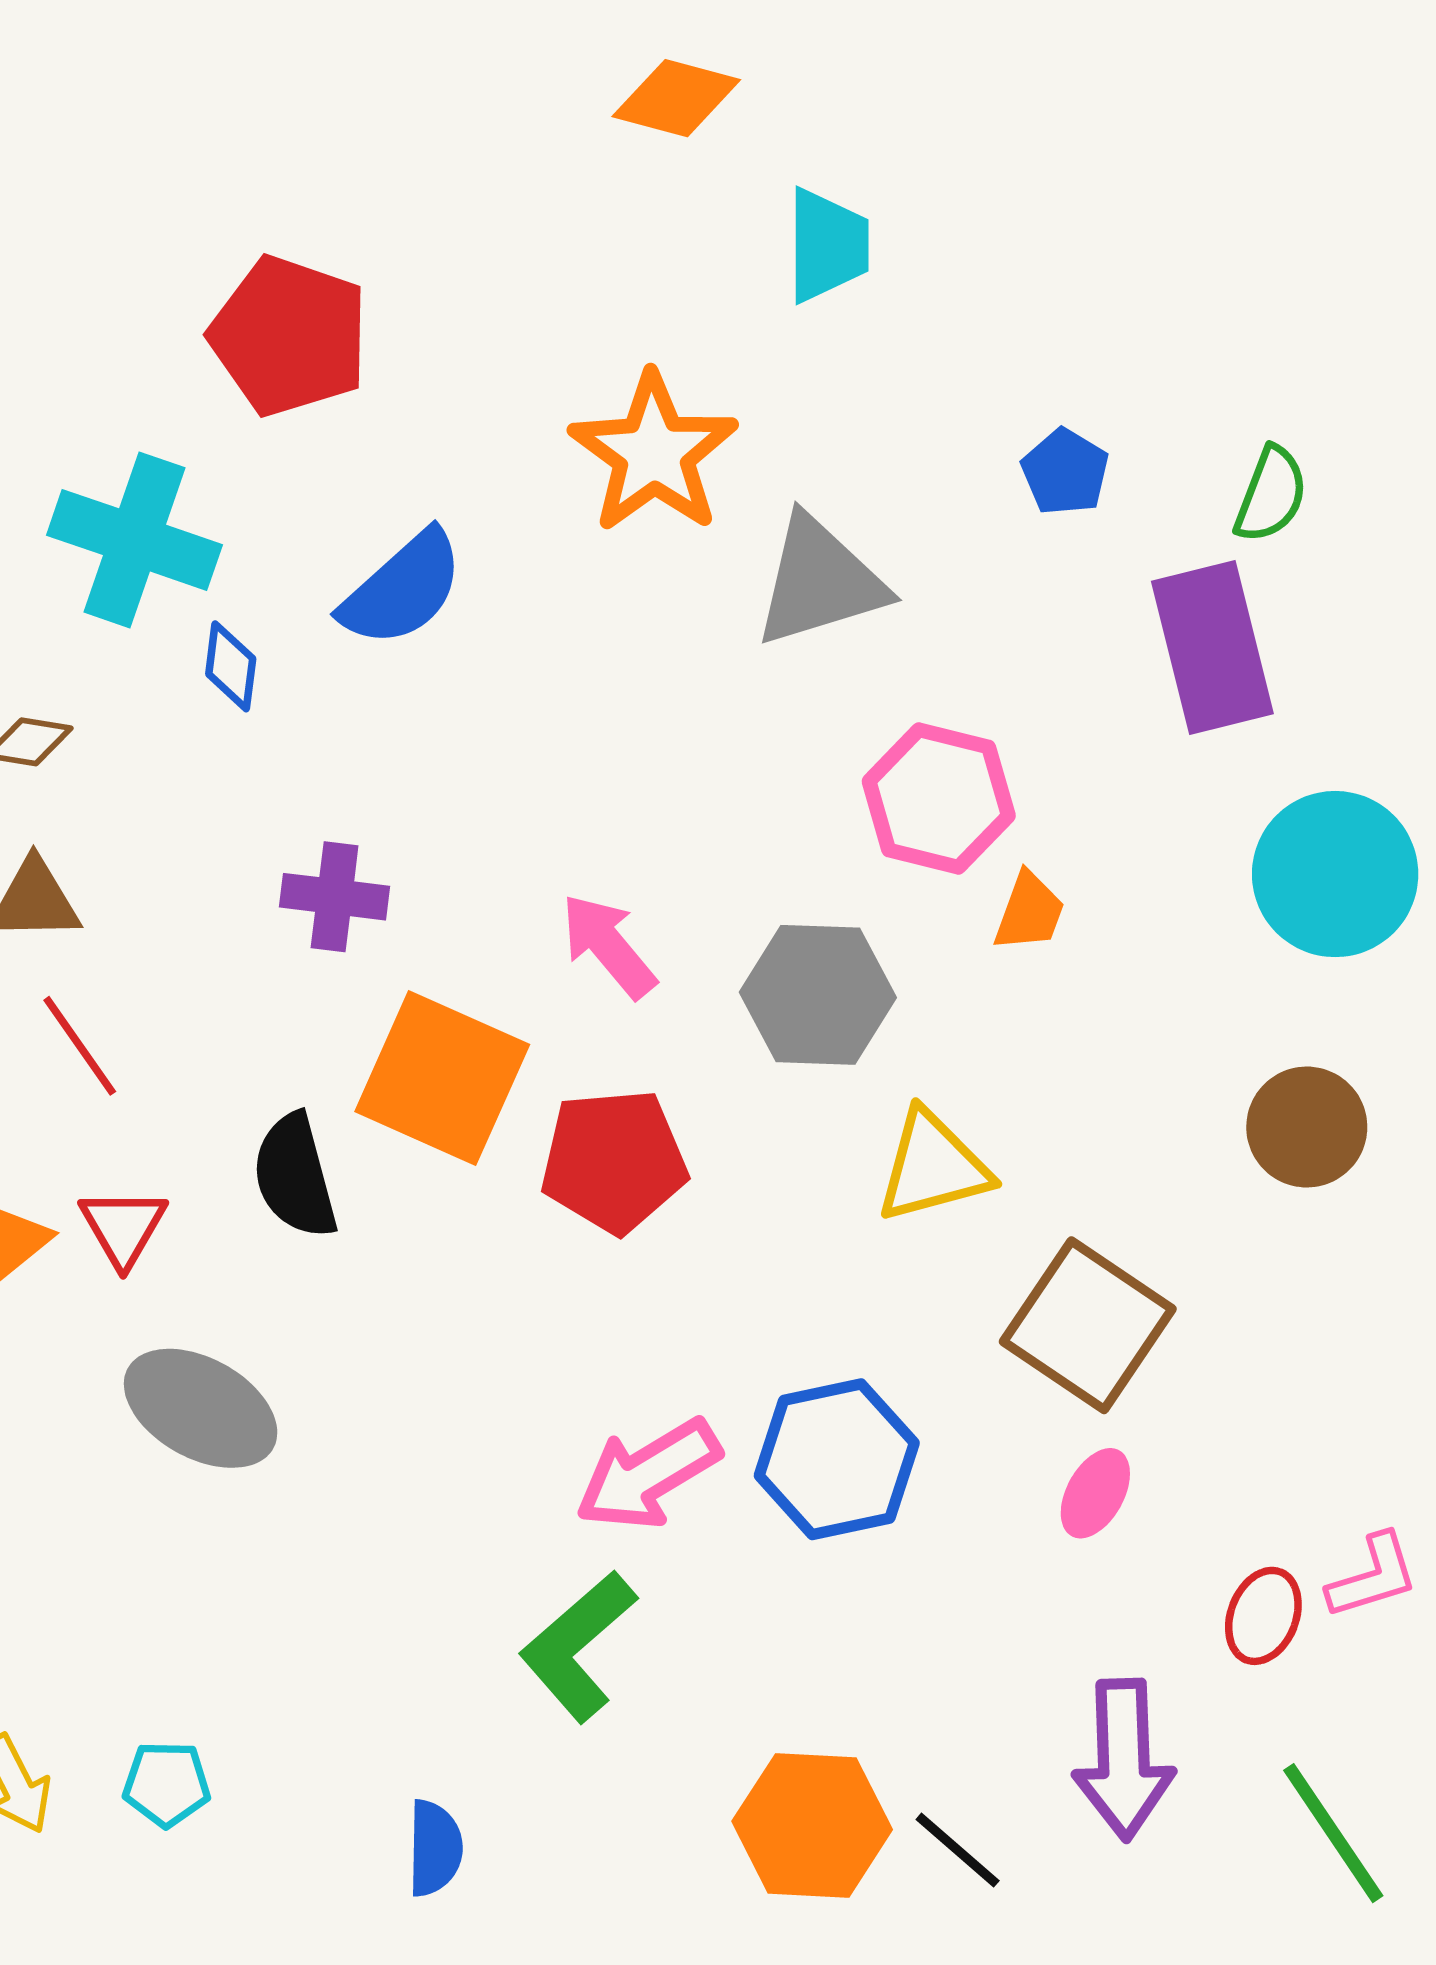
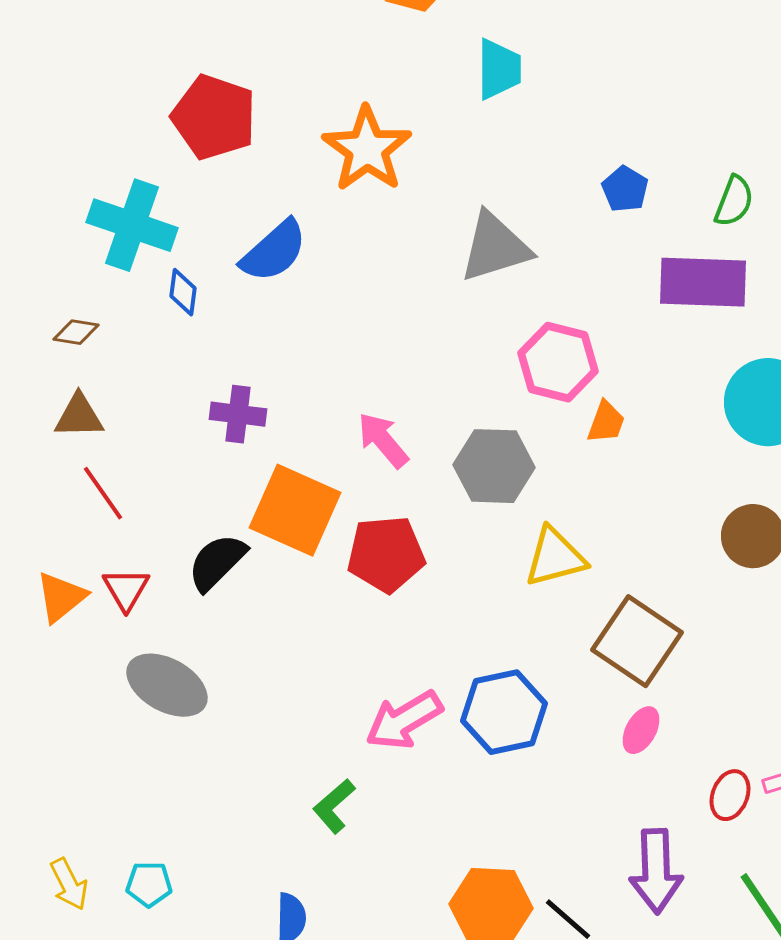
orange star: (654, 453) -> (367, 149), moved
purple rectangle: (1212, 648) -> (703, 282), turned -74
black semicircle: (295, 1176) -> (217, 562), turned 60
green L-shape: (578, 1646) -> (334, 806), moved, size x0.7

